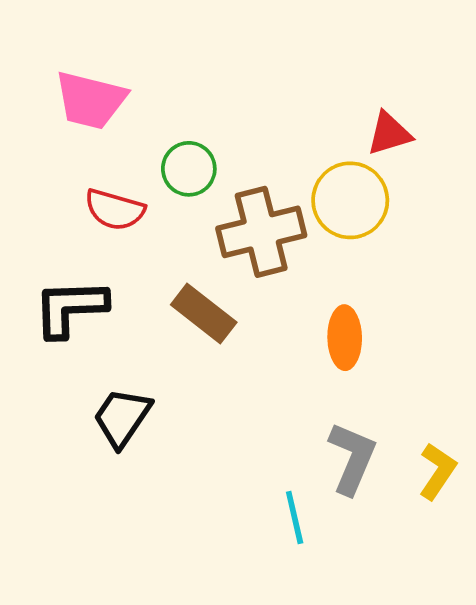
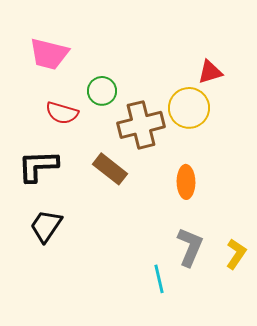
black trapezoid: (122, 417) -> (46, 226), moved

